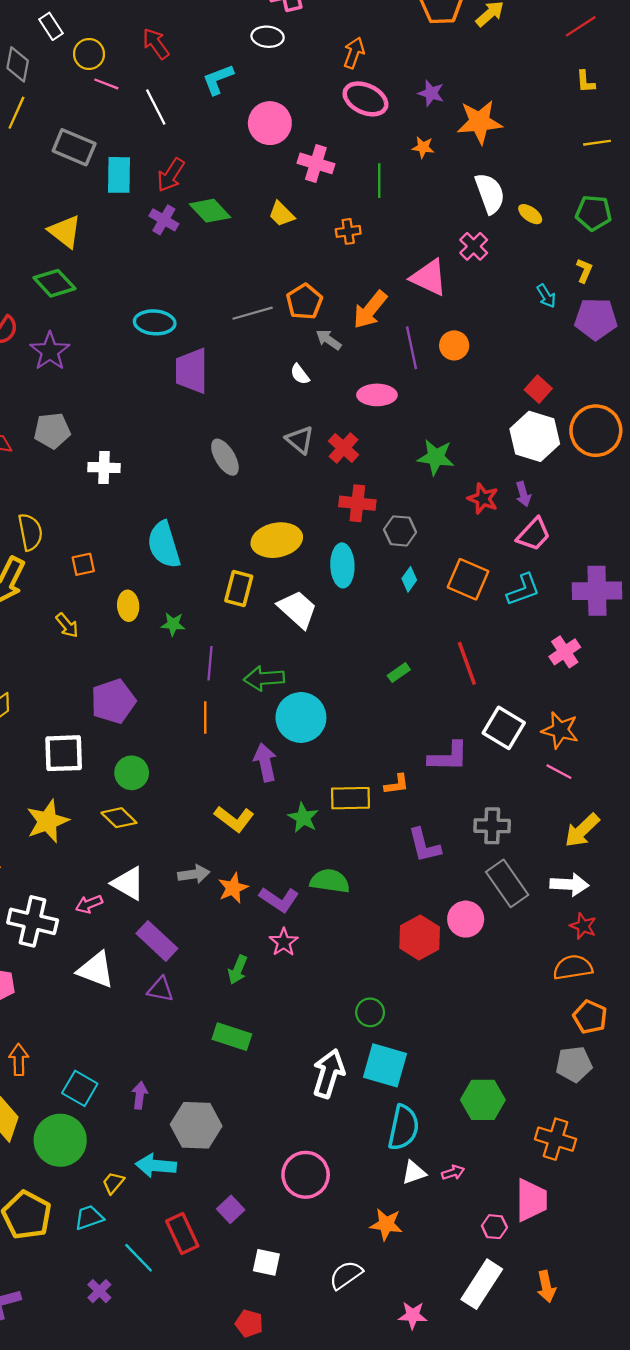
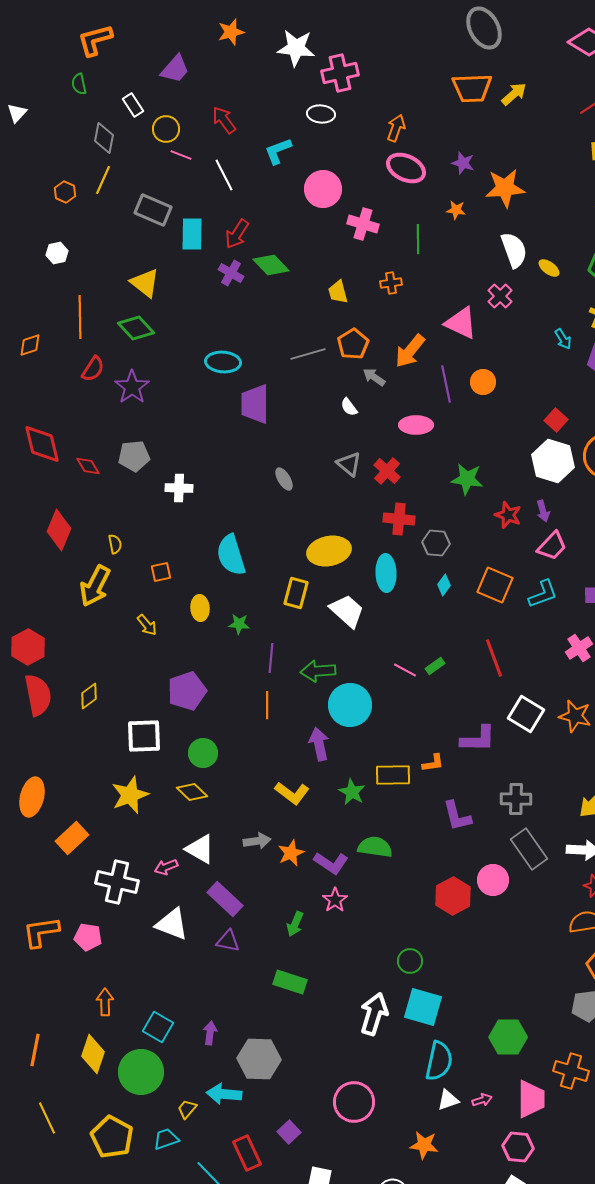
yellow trapezoid: (281, 214) -> (338, 292), moved, turned 30
gray ellipse: (225, 457) -> (284, 479), size x0.7
yellow semicircle: (30, 532) -> (115, 544), size x0.6
pink line: (559, 772) -> (405, 670), moved
pink trapezoid: (531, 1200) -> (531, 1099), moved
pink hexagon: (494, 1227) -> (518, 1147), size x1.4

